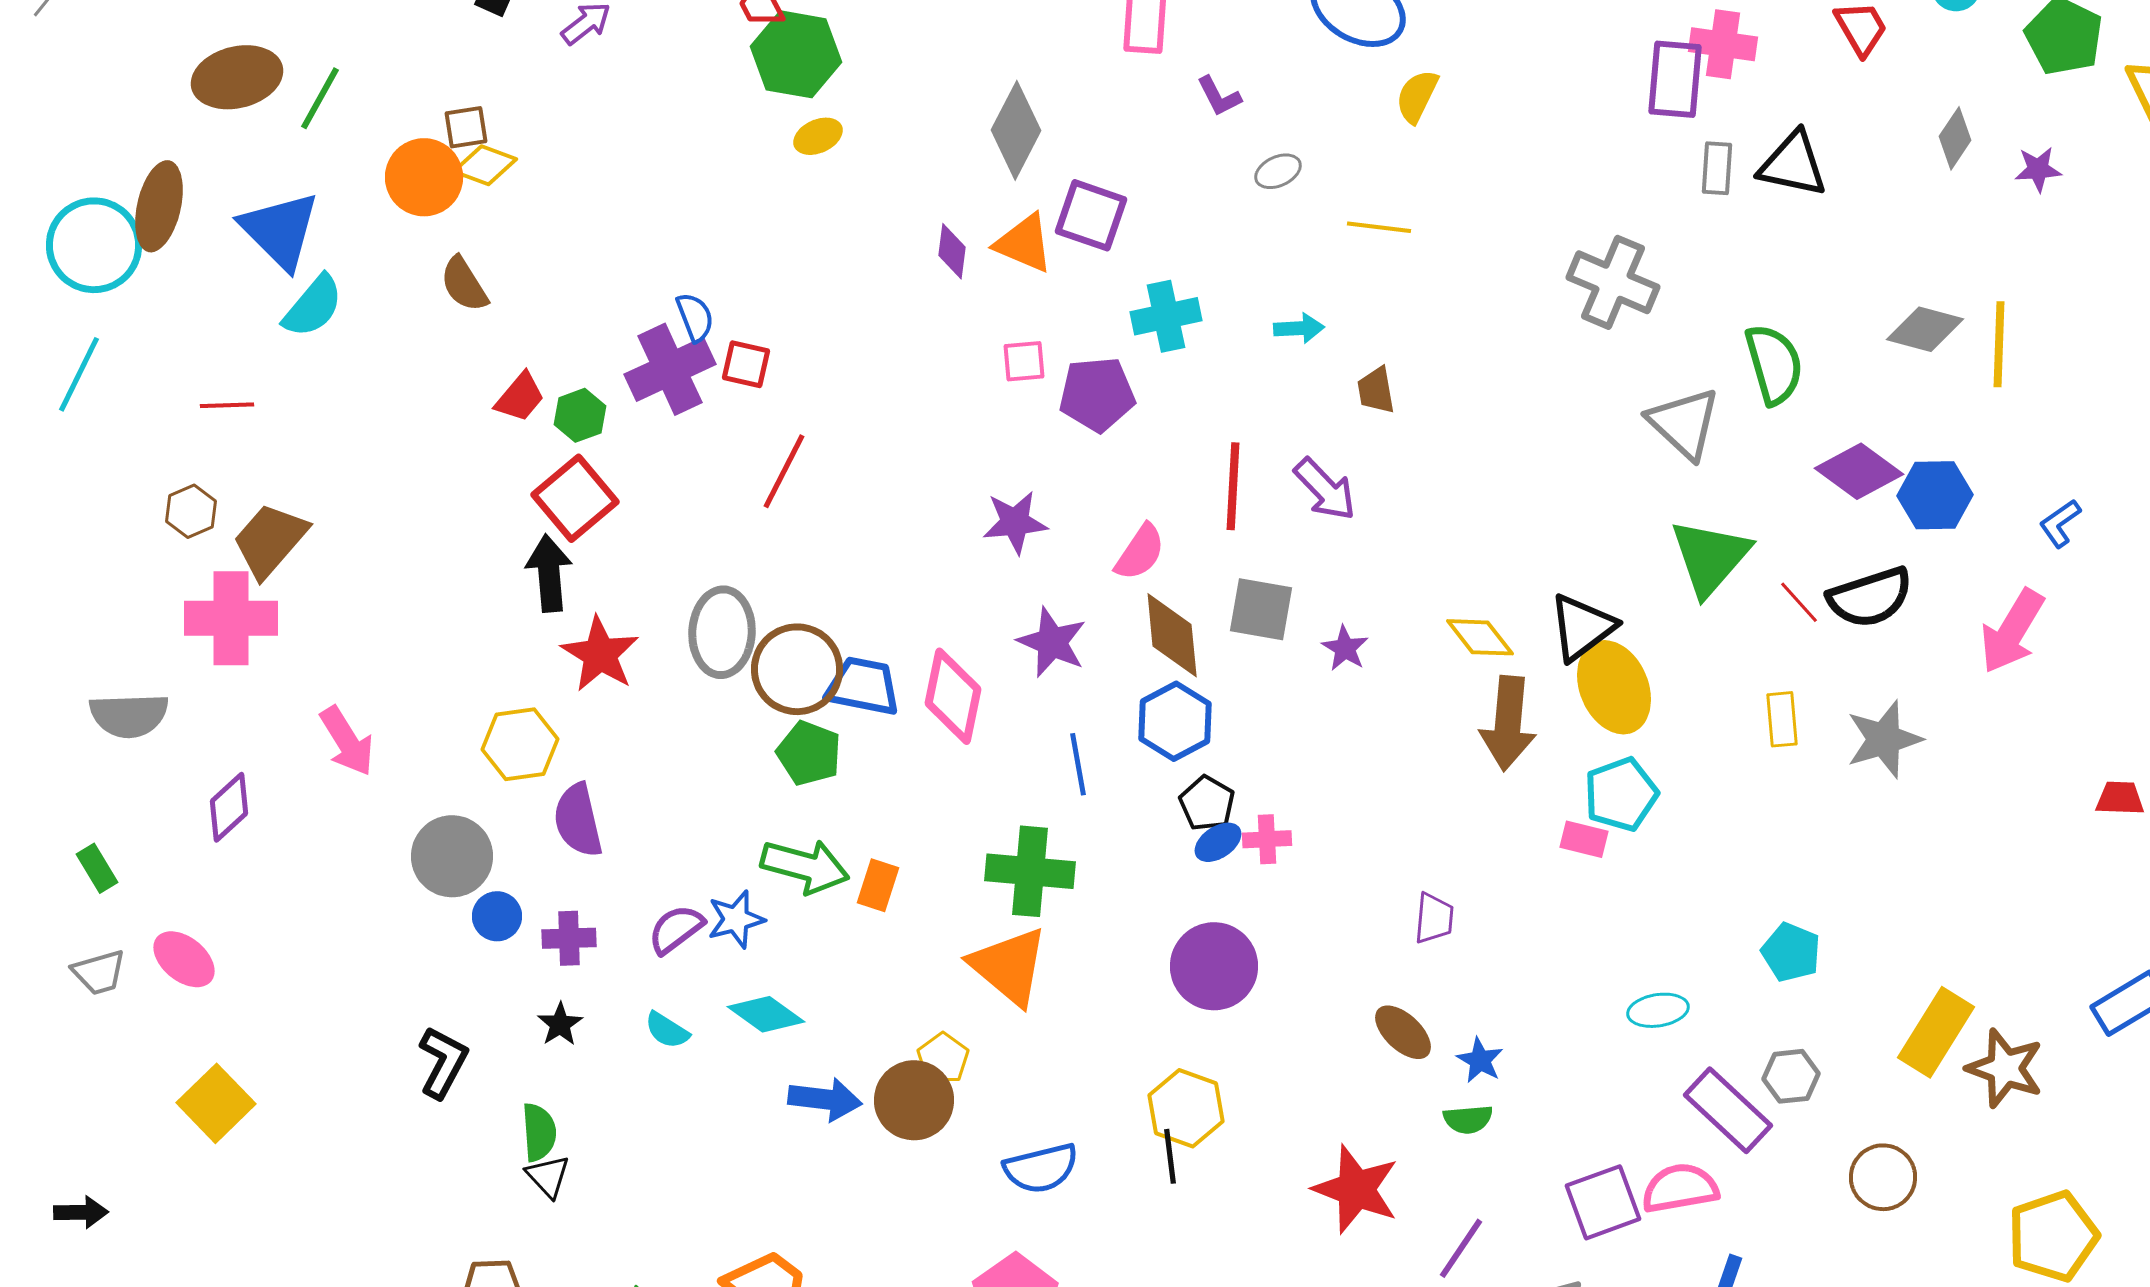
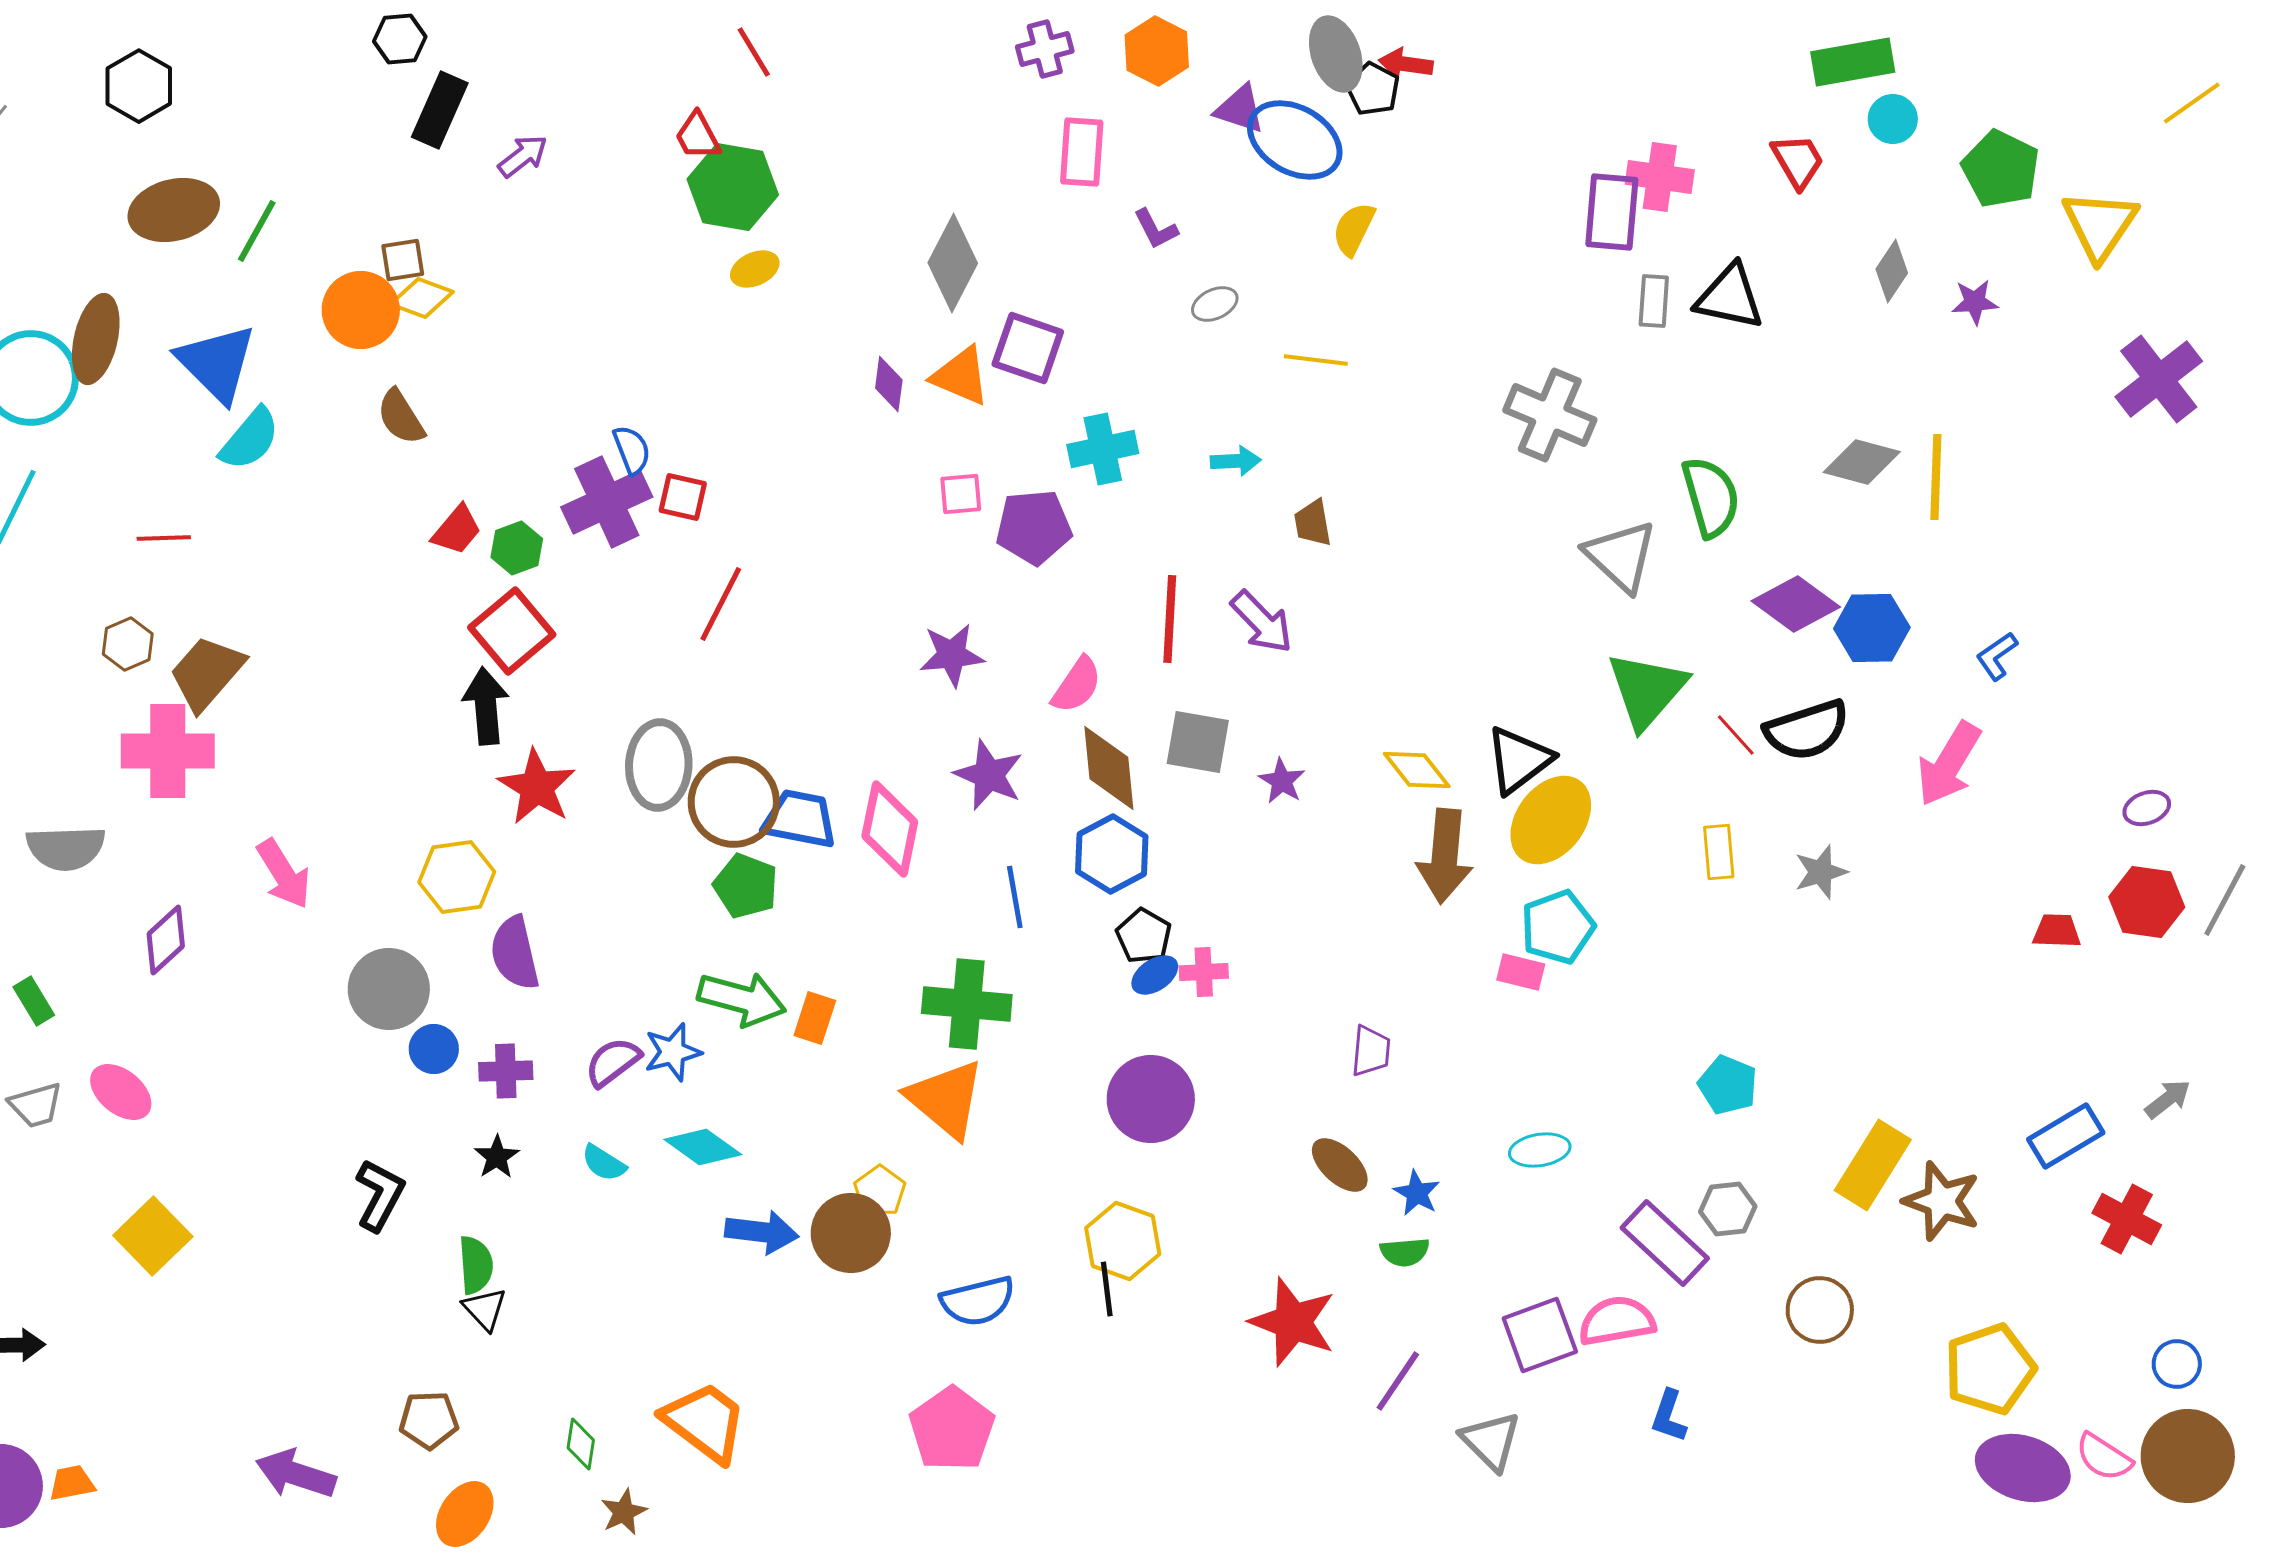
yellow ellipse: (1614, 687) -> (1551, 820), turned 60
gray star: (1884, 739) -> (1821, 872), size x0.7
cyan ellipse: (1658, 1010) -> (1540, 1150), moved

